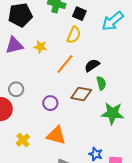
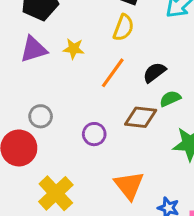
green semicircle: (101, 83) -> (170, 99), turned -96
orange triangle: (56, 135) -> (129, 185), moved, turned 40
yellow cross: (23, 140) -> (56, 193), size x1.6

